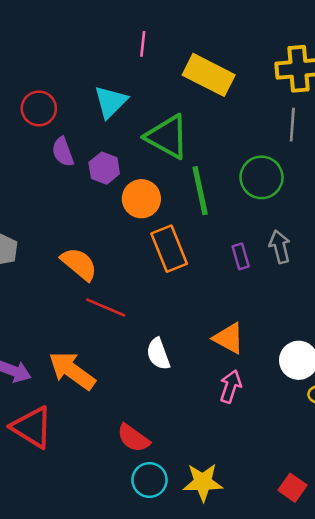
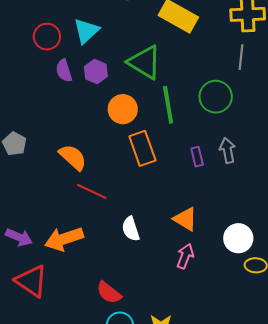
cyan triangle: (111, 102) -> (86, 31), moved
purple hexagon: (104, 168) -> (96, 72), moved
orange arrow: (72, 371) -> (64, 239), turned -57

